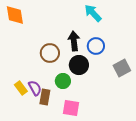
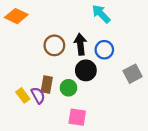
orange diamond: (15, 15) -> (16, 16), turned -55
brown circle: (50, 53) -> (54, 45), moved
brown rectangle: (45, 97) -> (47, 85), moved

